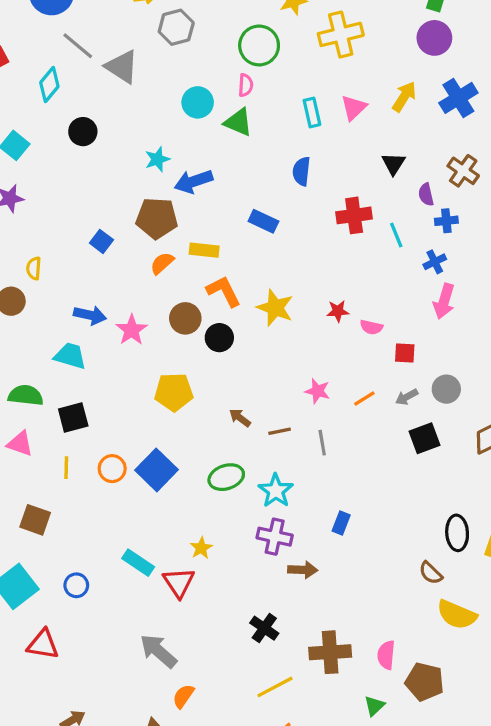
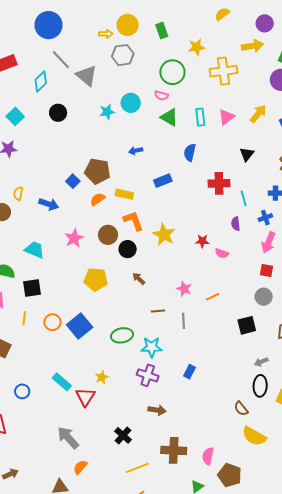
pink semicircle: (246, 85) -> (161, 96), turned 96
green triangle: (238, 122) -> (169, 117), moved
cyan star: (157, 159) -> (107, 112), moved
blue arrow: (194, 181) -> (136, 151), moved, size x0.6
purple semicircle: (426, 195) -> (236, 224), moved
blue rectangle: (263, 221) -> (163, 181), turned -54
blue square: (101, 241) -> (73, 181), moved
blue arrow: (90, 315) -> (49, 204), moved
red square: (405, 353) -> (267, 271), moved
gray arrow: (407, 397) -> (261, 362), moved
brown arrow: (240, 418) -> (139, 279), moved
cyan star: (276, 491) -> (152, 347), turned 30
brown arrow: (303, 570) -> (157, 410), moved
black cross: (264, 628) -> (123, 435), moved

